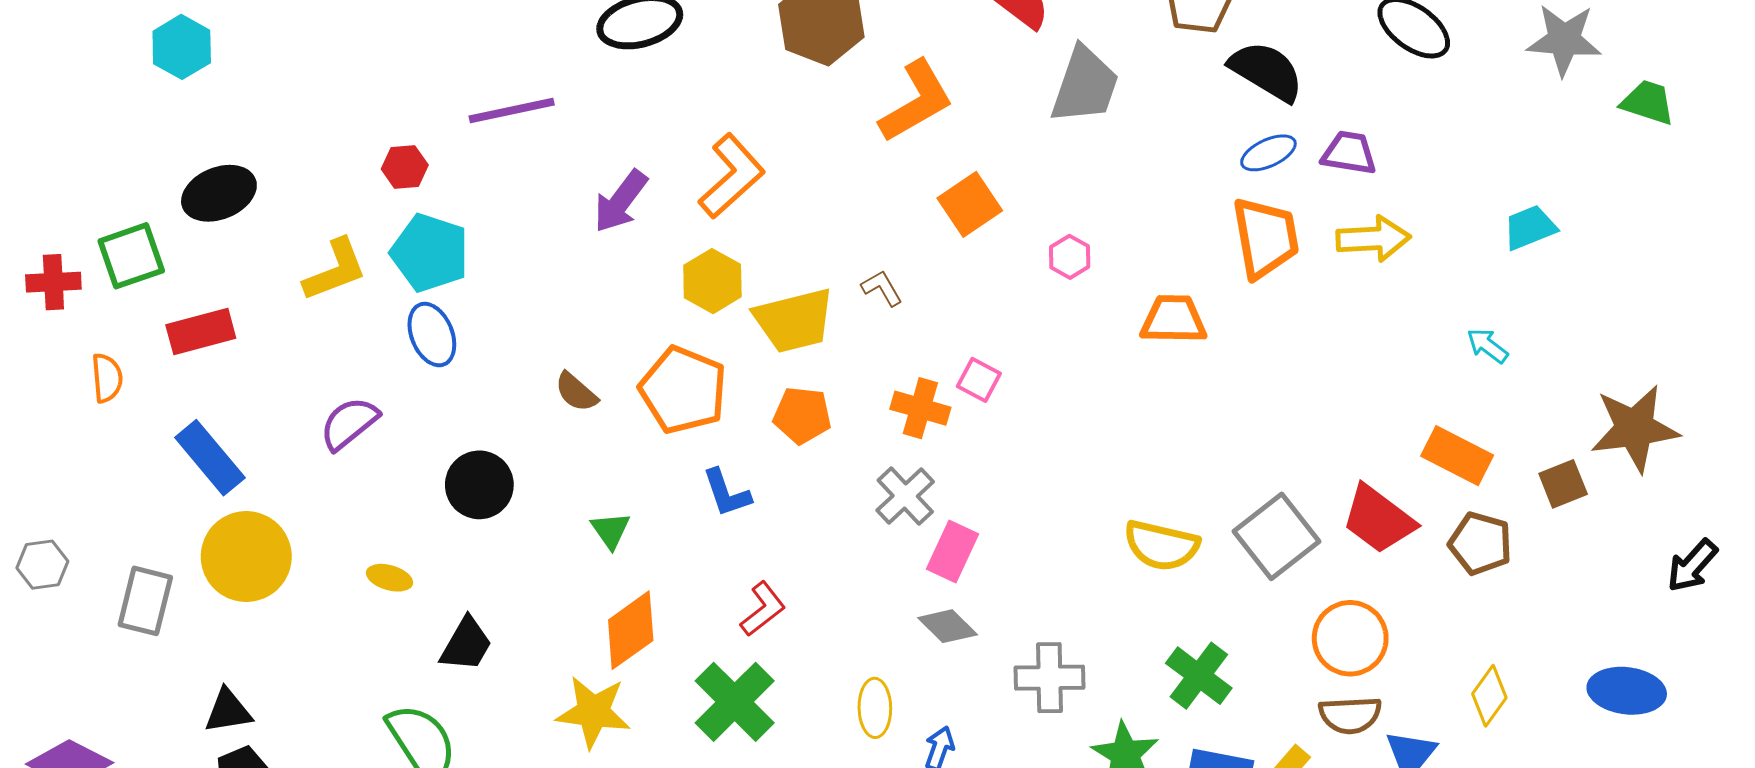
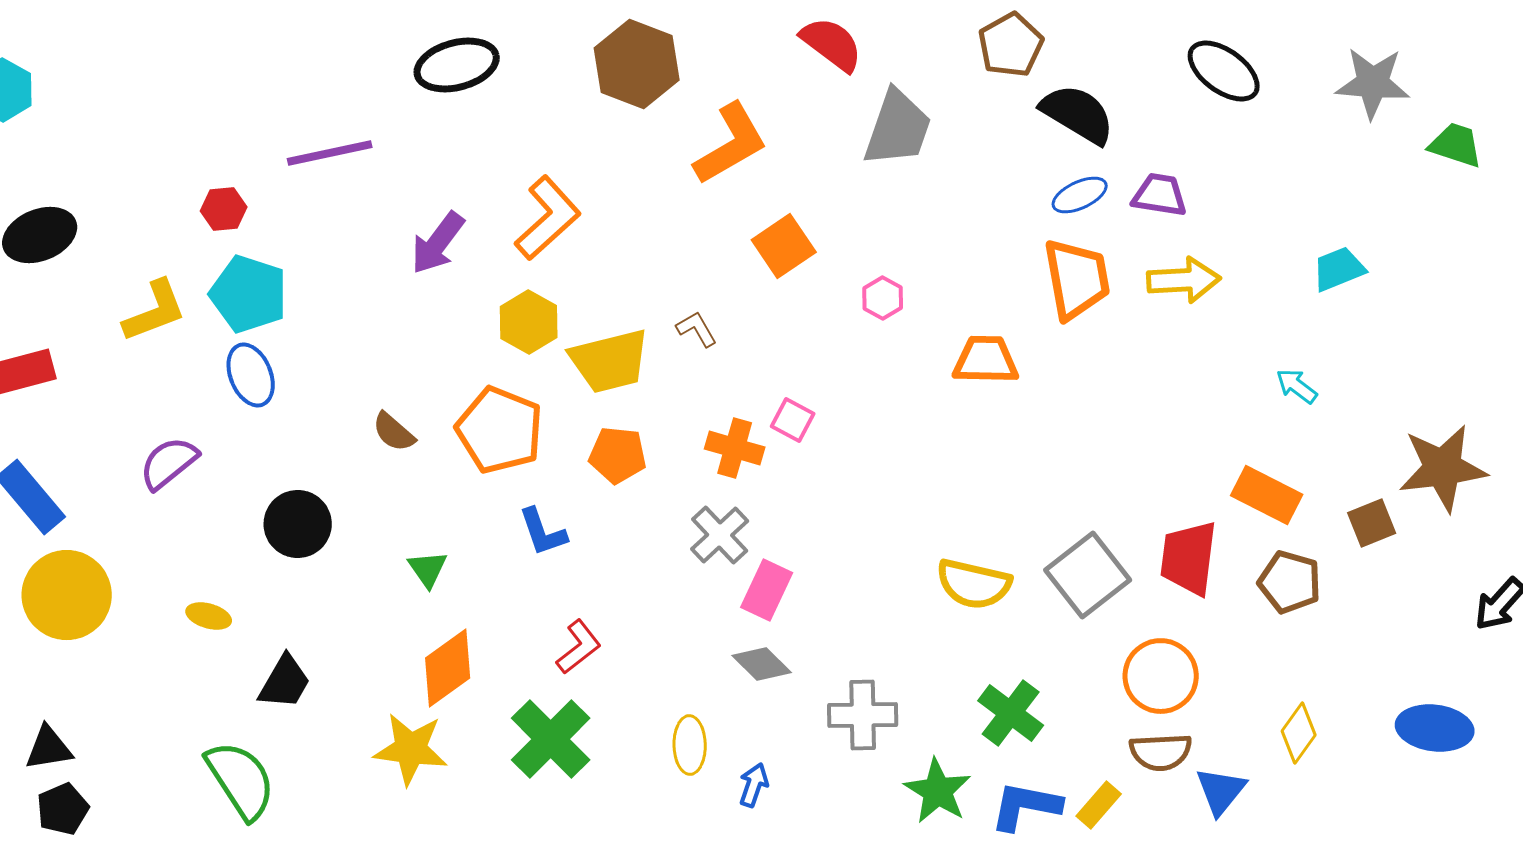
red trapezoid: (1378, 519) -> (1189, 558), turned 60

